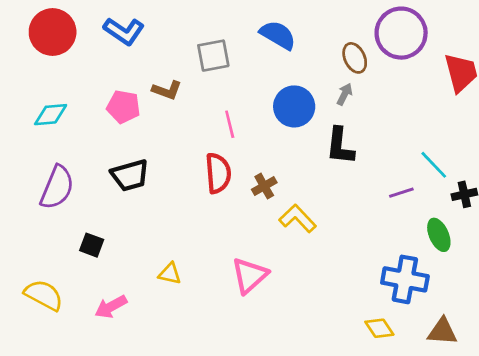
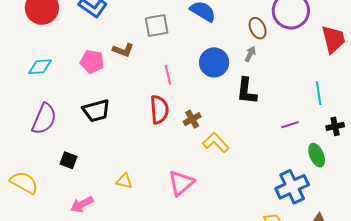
cyan line: (434, 165) -> (319, 93), moved, turned 35
blue cross: (405, 279) -> (292, 187), turned -36
yellow semicircle: (44, 295) -> (24, 182), moved

